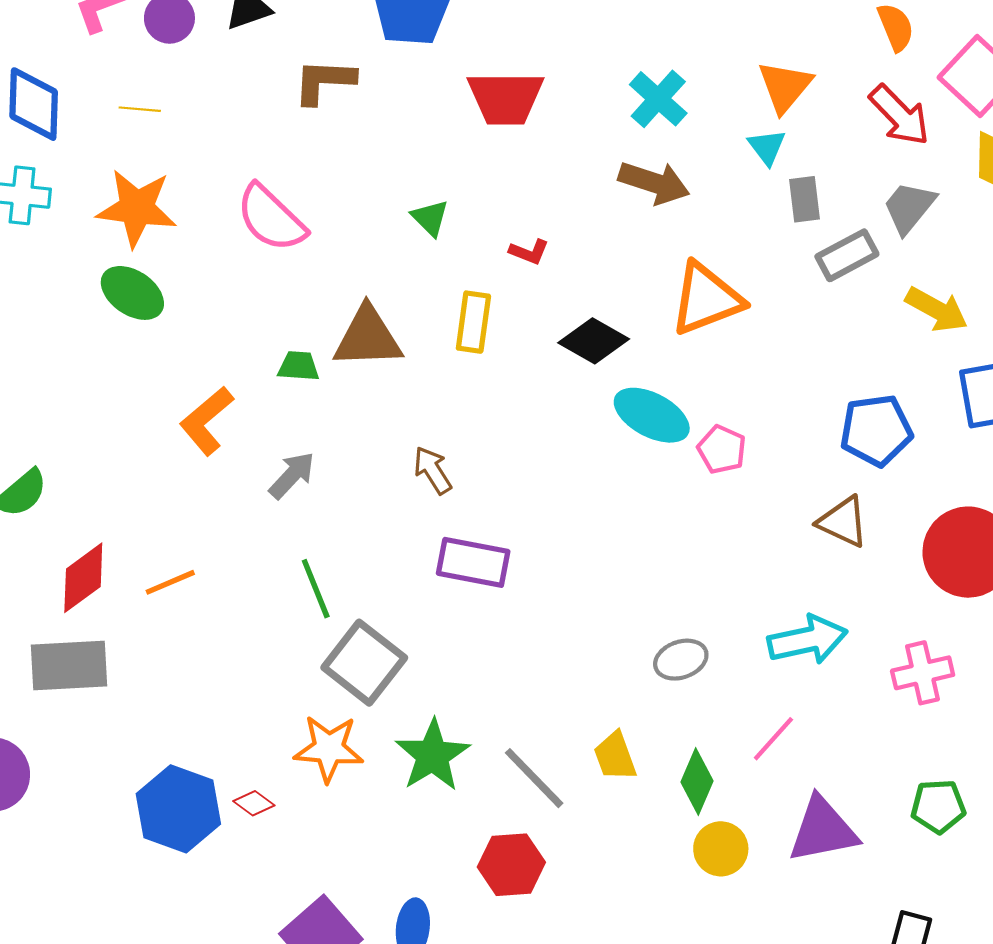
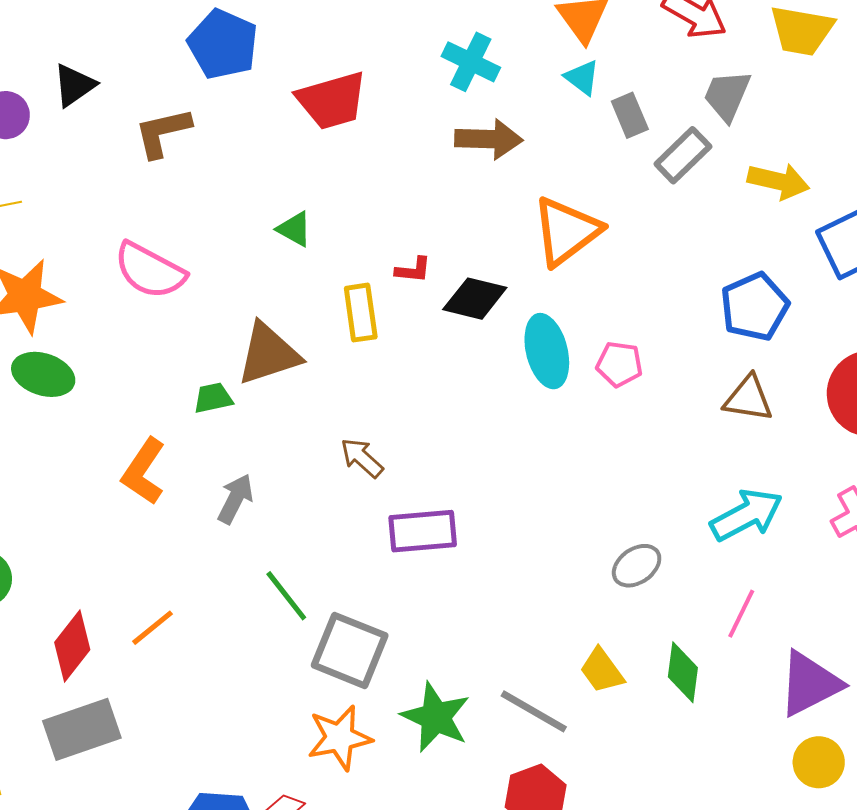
red L-shape: (529, 252) -> (413, 270), moved
cyan ellipse: (652, 415) -> (547, 351), turned 64
yellow circle: (721, 849) -> (819, 762), moved

